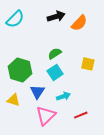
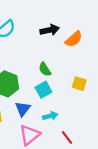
green semicircle: (55, 53) -> (45, 69), turned -96
red line: (81, 115) -> (67, 138), turned 72

